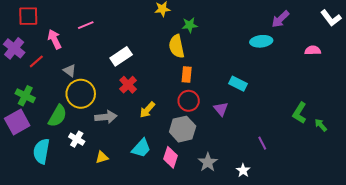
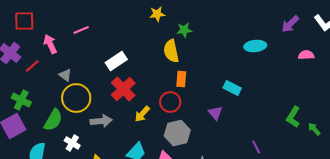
purple arrow: (280, 19) -> (290, 24), moved
red cross: (128, 85) -> (123, 89), size x1.4
red circle: (189, 101) -> (170, 102), moved

